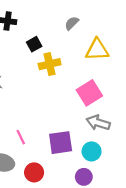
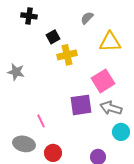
purple square: (61, 143) -> (81, 105), moved
cyan circle: (92, 151) -> (121, 132), moved

